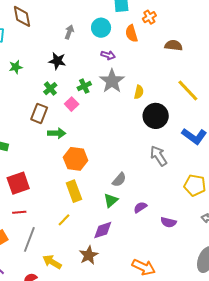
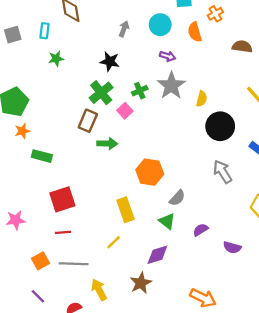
green star: (16, 67) -> (56, 59), moved
green cross: (50, 89) -> (101, 93), size x1.5
orange hexagon: (76, 159) -> (150, 172), moved
green triangle: (111, 200) -> (167, 221), turned -42
gray line: (29, 239) -> (74, 264), turned 70
yellow arrow: (52, 262) -> (99, 290), turned 30

